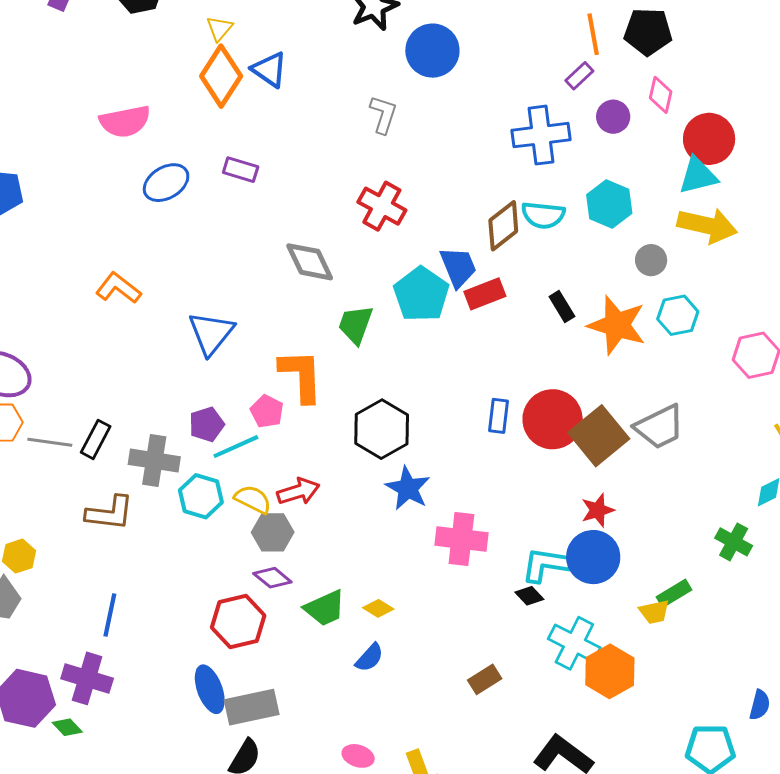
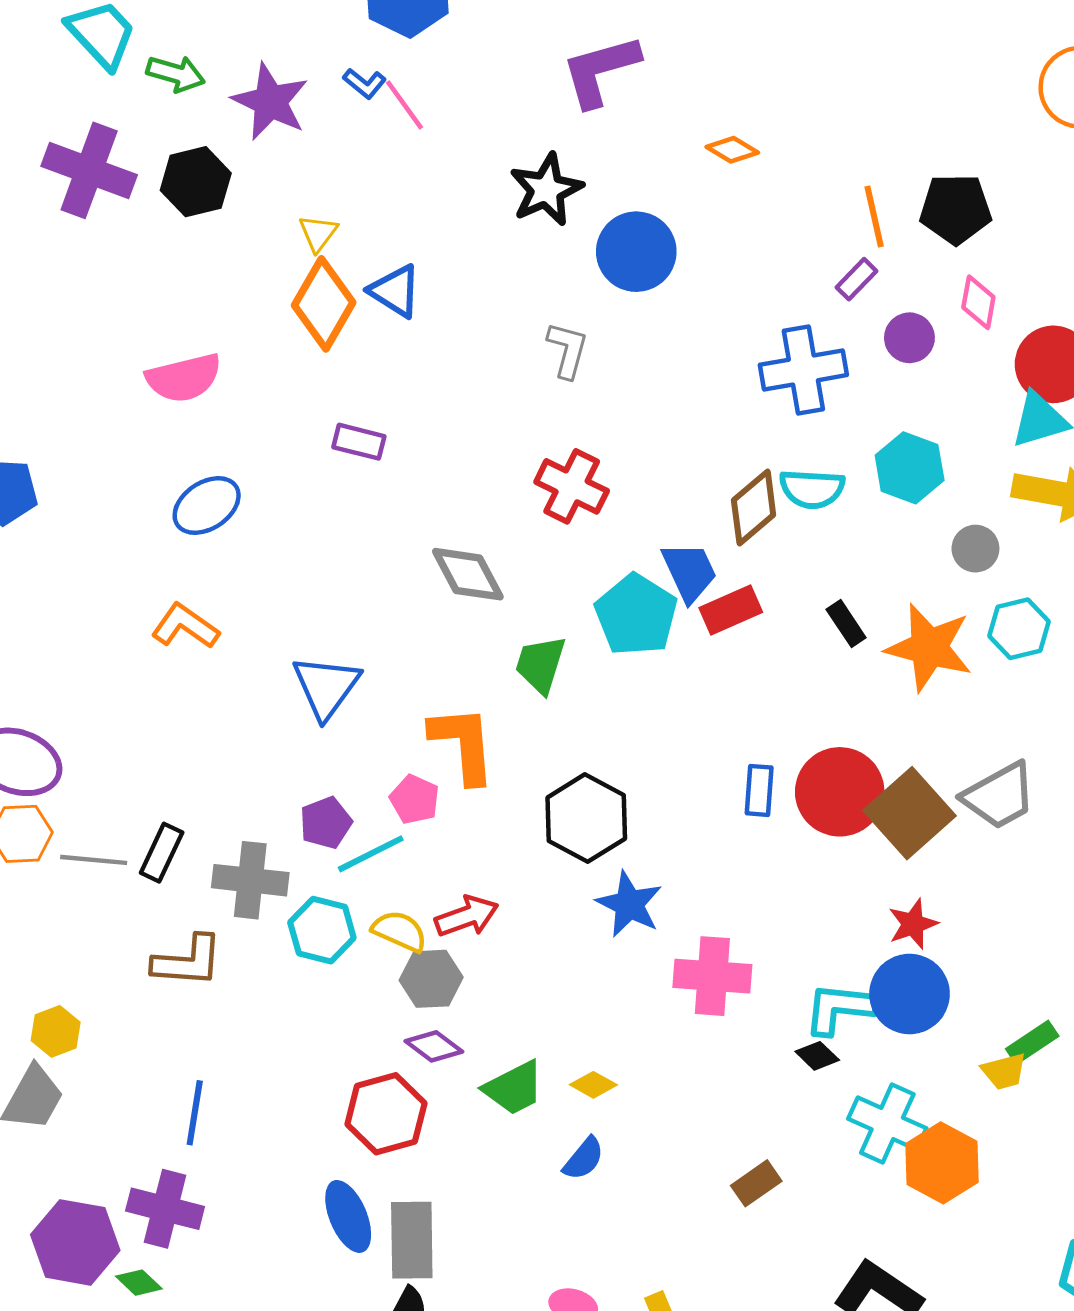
blue ellipse: (166, 183) -> (207, 506), moved
gray rectangle: (252, 707) -> (412, 1240), turned -76

